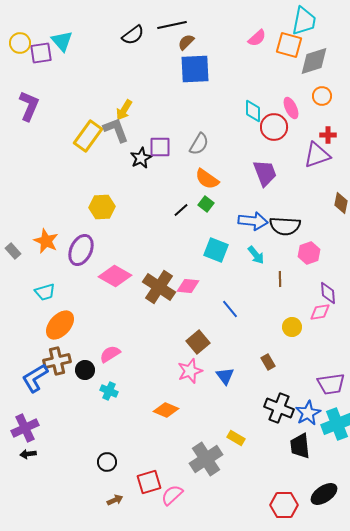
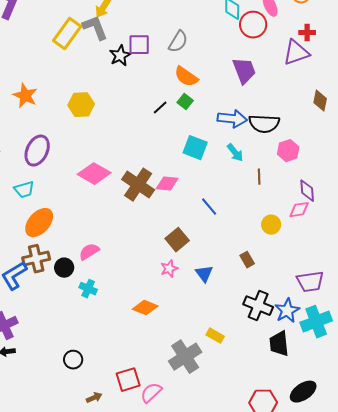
orange star: (46, 241) -> (25, 96), moved
purple ellipse: (81, 250) -> (37, 151), moved
pink star: (190, 371) -> (169, 269), size x0.7
black circle: (107, 462) -> (73, 360), moved

